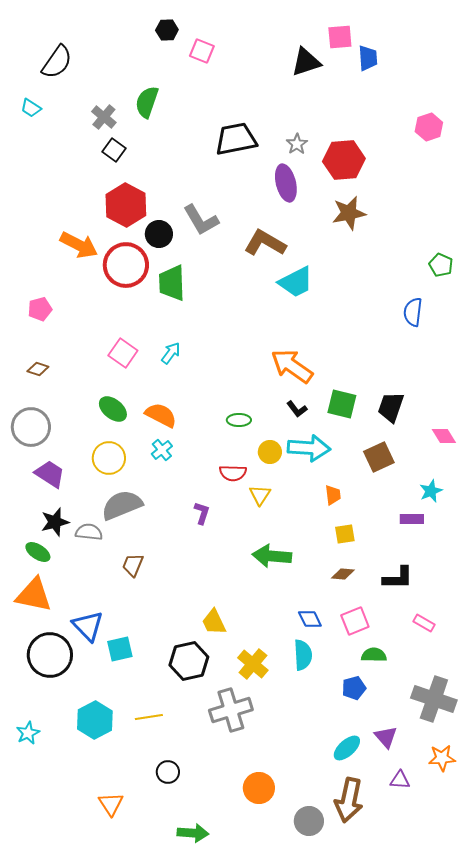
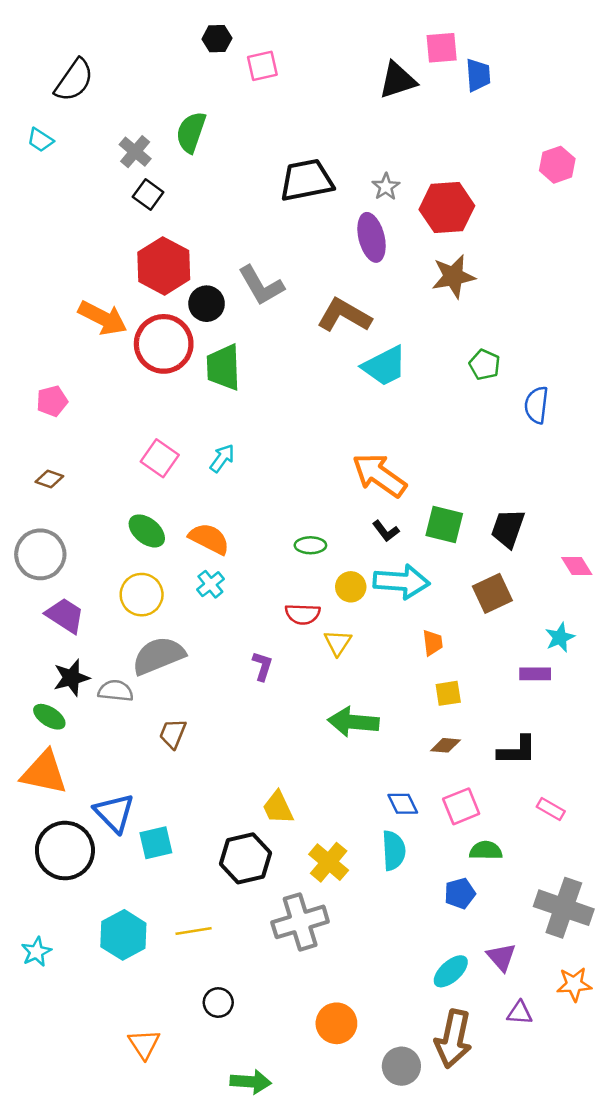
pink square: (202, 51) -> (262, 66), turned -35
green pentagon: (441, 265) -> (485, 365), moved

